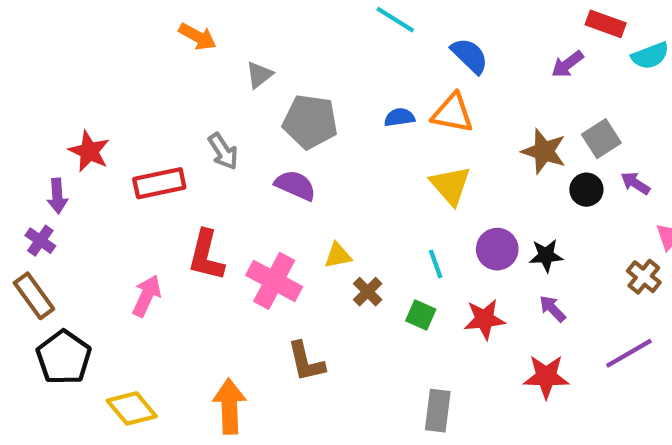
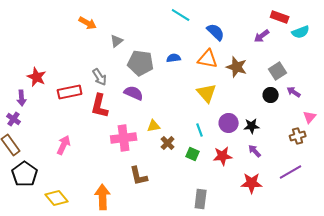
blue semicircle: (399, 117) -> (174, 58), moved
brown star: (544, 151) -> (237, 67), moved
red L-shape: (206, 255) -> (100, 106), moved
brown cross: (644, 277) -> (298, 136), turned 35
pink cross: (274, 281) -> (124, 138), turned -35

